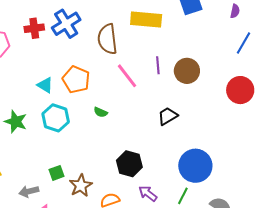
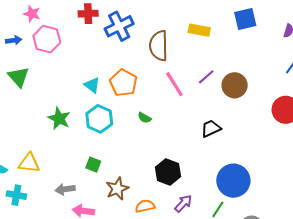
yellow rectangle: (146, 19) -> (199, 30), size x0.7
red cross: (34, 28) -> (88, 14), moved
purple line: (158, 65) -> (206, 77), turned 48
green square: (57, 173) -> (93, 165), moved, turned 35
purple arrow: (148, 193) -> (183, 203), turned 90

